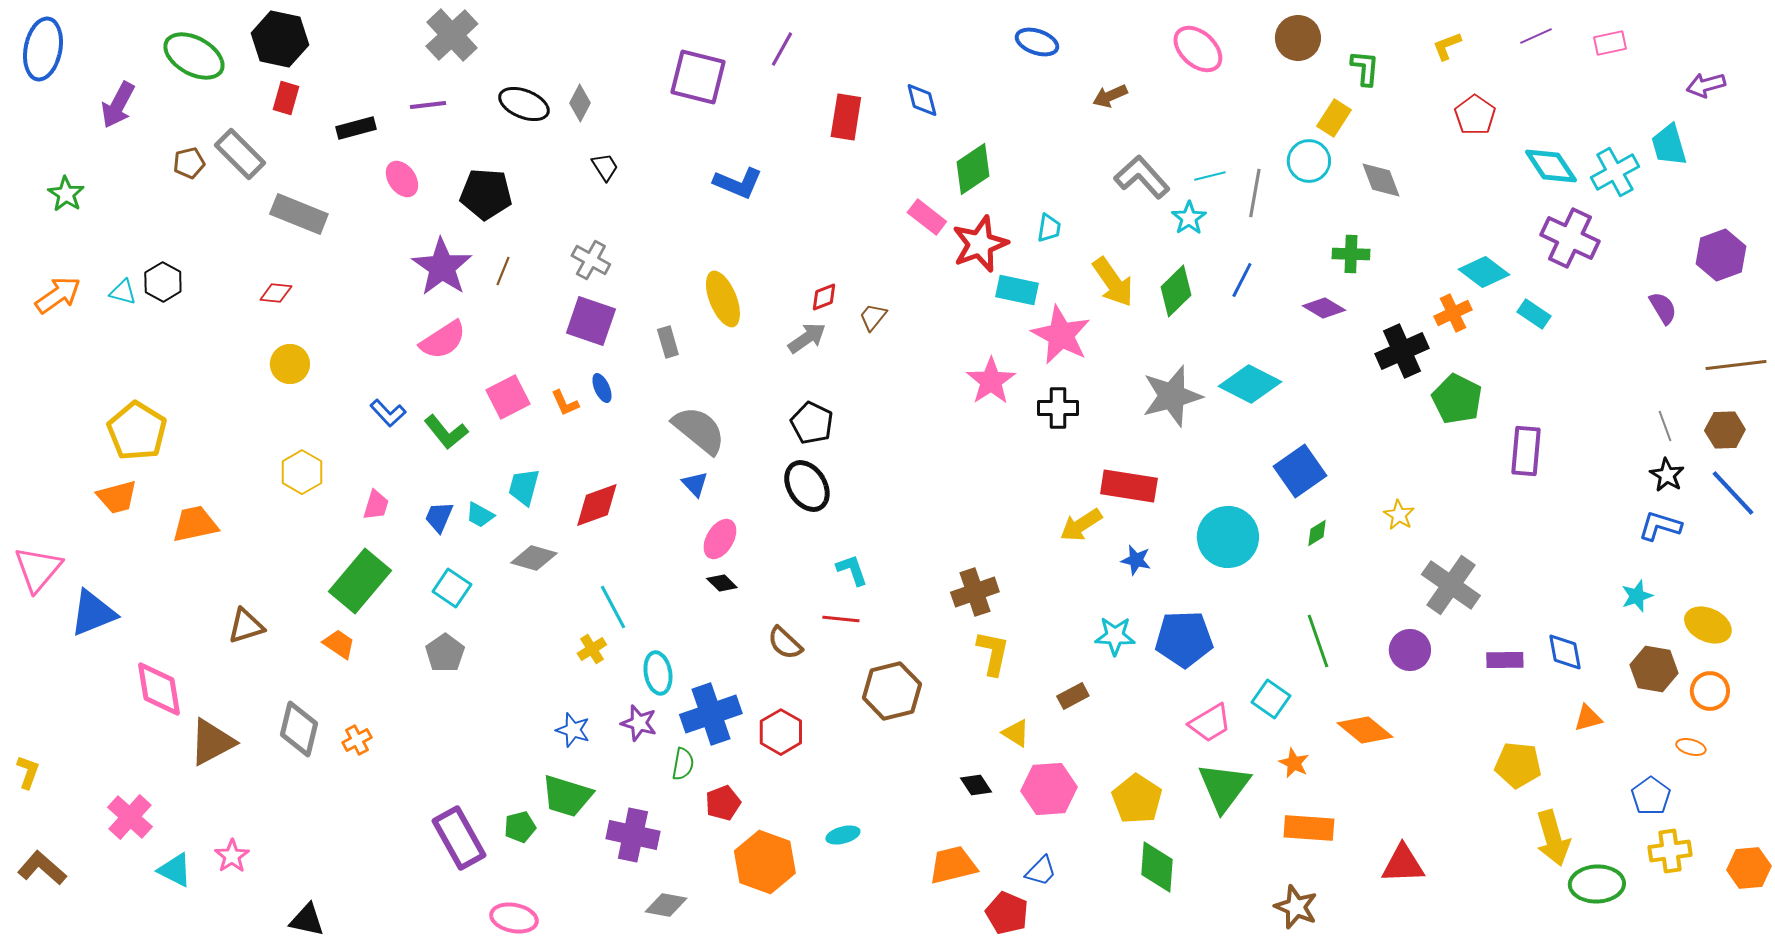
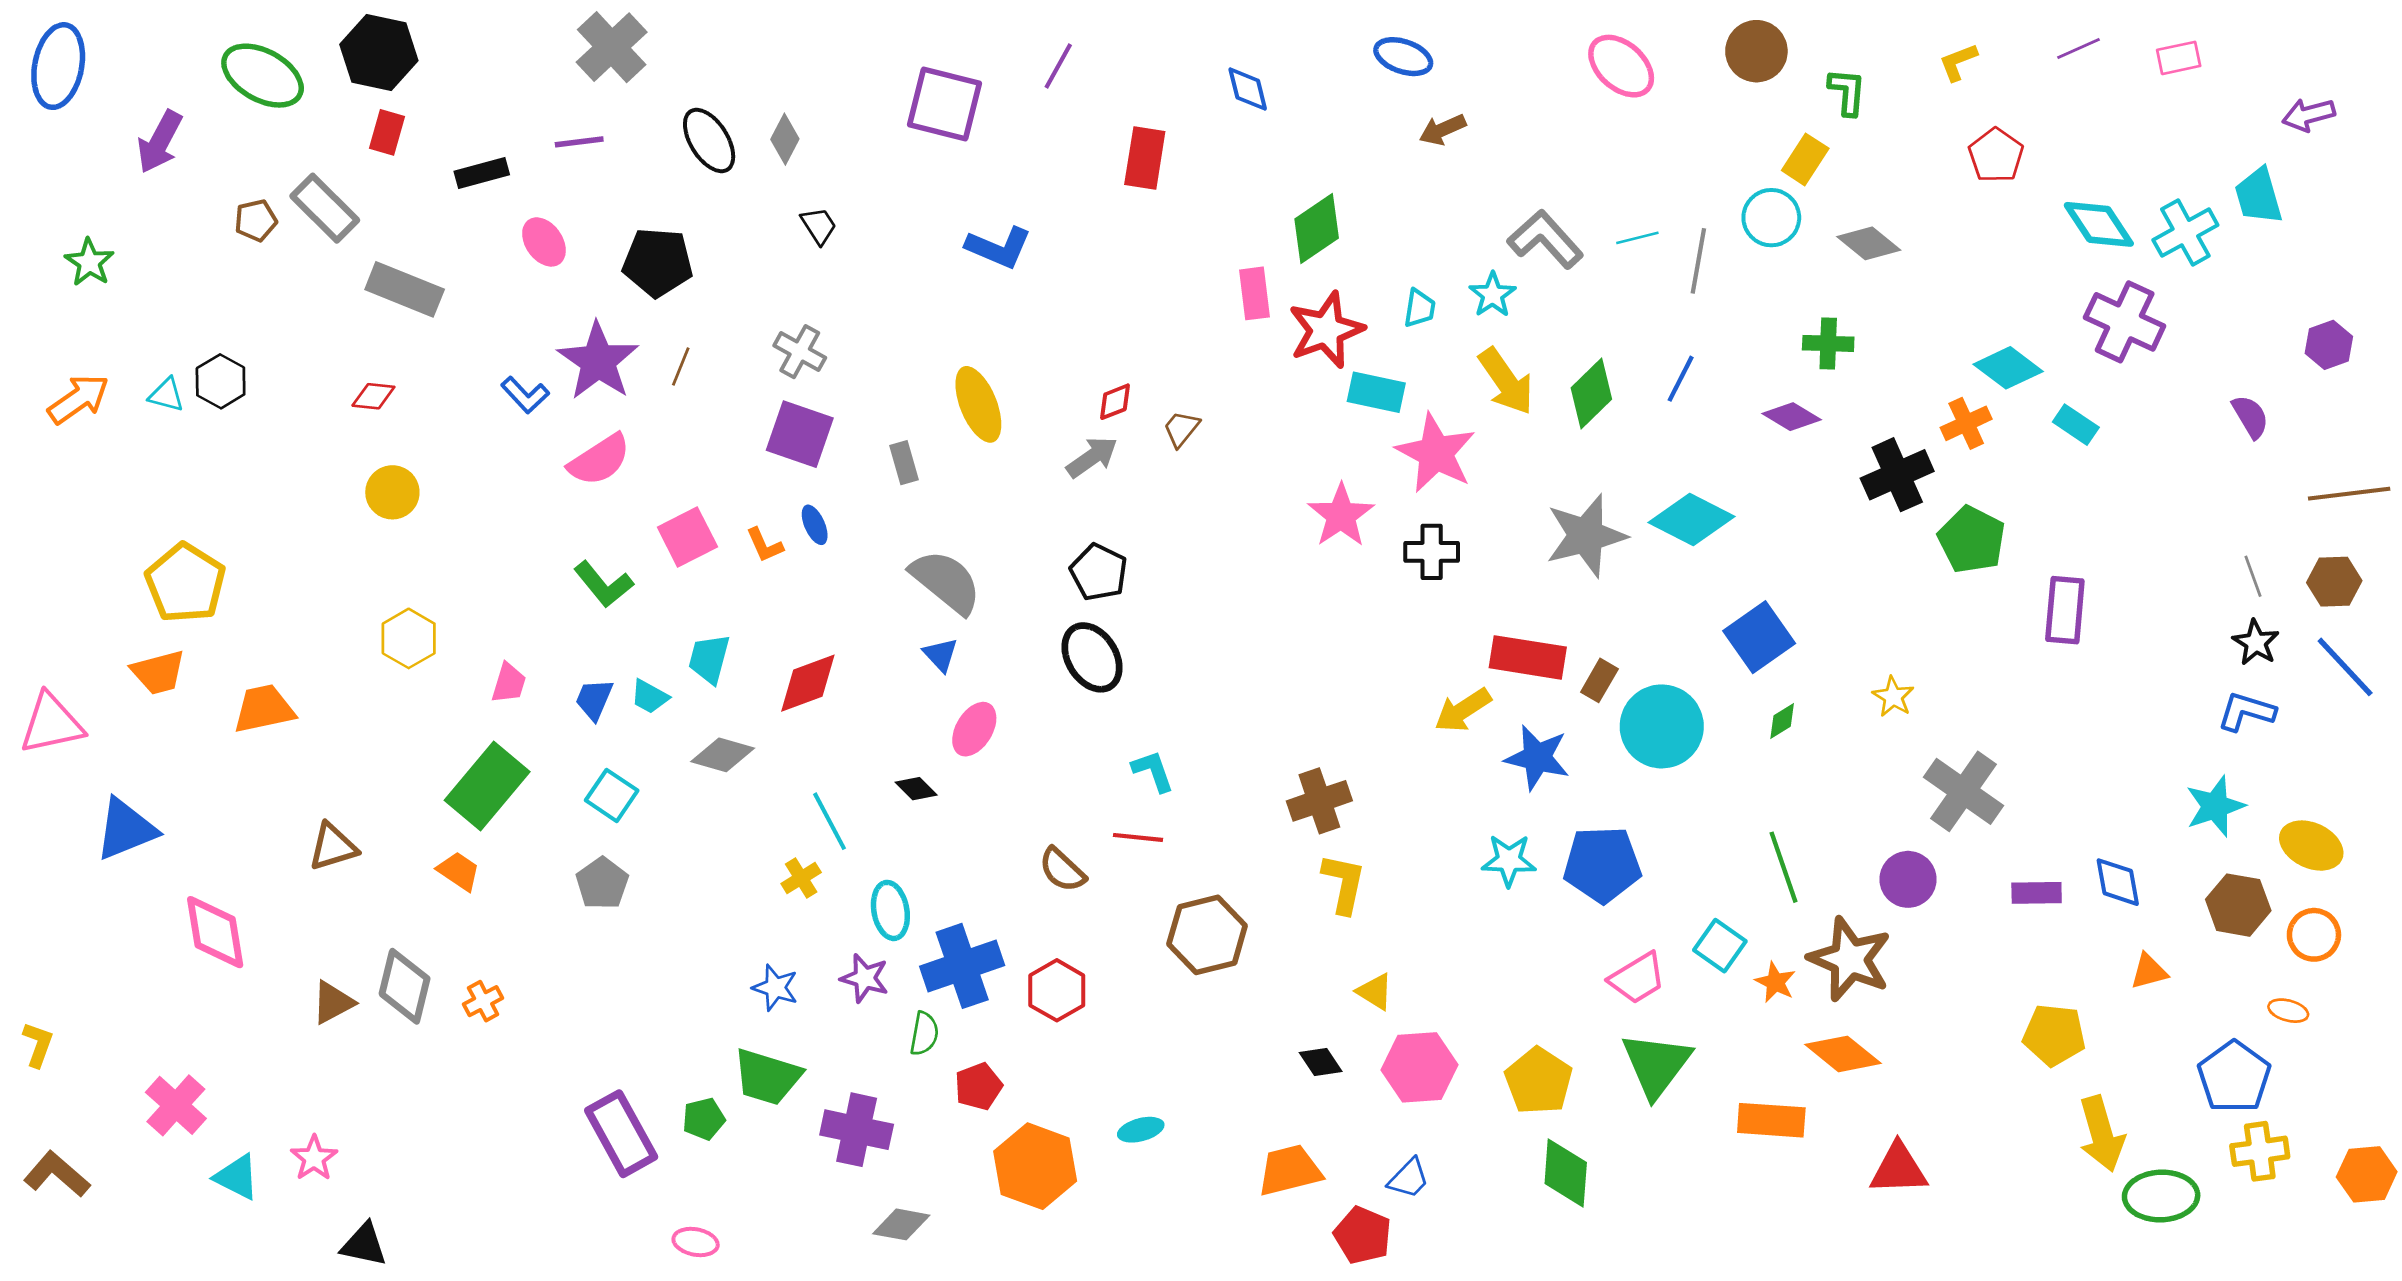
brown arrow: (1110, 96) -> (1443, 130), moved
blue diamond: (922, 100) -> (1248, 89), moved
black ellipse: (524, 104) -> (709, 140), turned 36
gray diamond: (1381, 180) -> (1869, 243), turned -30
pink rectangle: (927, 217) -> (1254, 293), turned 45
cyan star: (1189, 218) -> (1493, 295), moved
purple hexagon: (1721, 255) -> (2329, 345), size x0.7
blue L-shape: (388, 413) -> (525, 395), moved
blue star: (1136, 560) -> (1537, 758), size x1.6
pink triangle: (38, 569) -> (51, 724), moved, turned 38
black diamond: (722, 583) -> (916, 789), moved
cyan star: (1637, 596) -> (2215, 806), size x1.4
brown rectangle: (1073, 696) -> (1599, 680), moved, turned -32
orange diamond: (1365, 730) -> (1843, 1054), moved
brown triangle: (212, 742) -> (333, 1002), moved, size x0.7
orange star: (1294, 763) -> (1775, 982), moved
blue pentagon: (1651, 796) -> (2234, 1077), size x1.4
brown star: (1296, 907) -> (1850, 959), moved, size x1.4
pink ellipse: (514, 918) -> (696, 1242), size x0.7
black triangle: (307, 920) -> (364, 1245), moved

